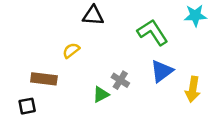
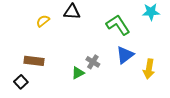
yellow semicircle: (71, 50) -> (43, 21), moved
black square: (27, 106) -> (21, 82), turned -32

